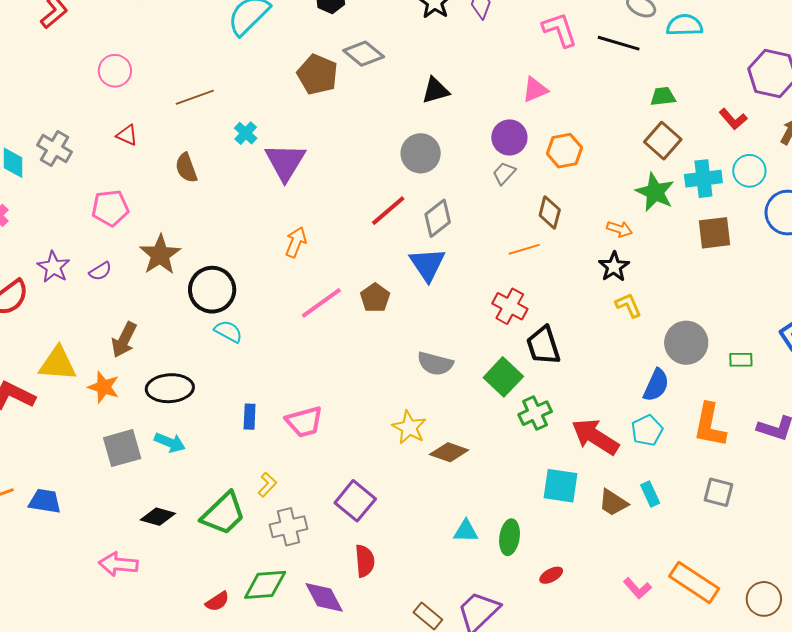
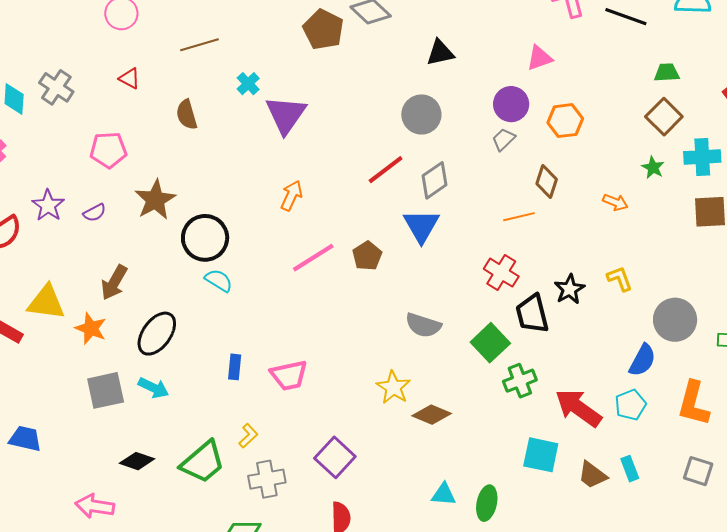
green star: (655, 192) -> (653, 168), size x0.6
black star: (614, 267) -> (569, 289), moved
black ellipse: (170, 388) -> (157, 334), turned -54

